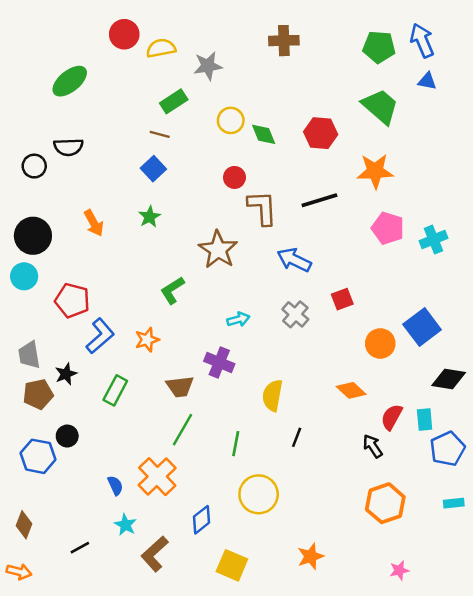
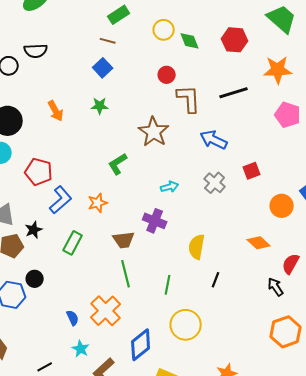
green star: (150, 217) -> (100, 106), turned 30
green line: (183, 430) -> (126, 274), turned -44
blue diamond: (202, 520) -> (141, 345), size x1.4

